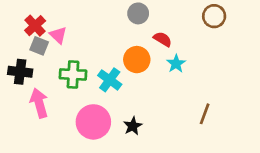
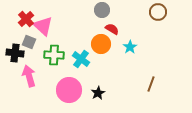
pink triangle: (58, 35) -> (43, 26), size x1.5
red semicircle: (163, 39) -> (112, 29), moved
gray square: (39, 46) -> (29, 42), moved

